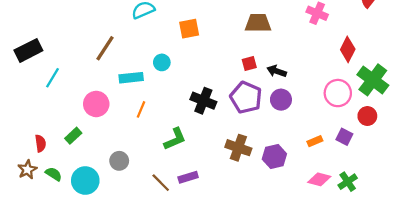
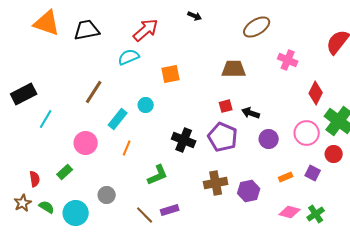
cyan rectangle: (131, 78) -> (118, 119), turned -45
purple circle: (281, 100) -> (269, 139), moved
brown cross: (238, 148) -> (216, 183), turned -30

